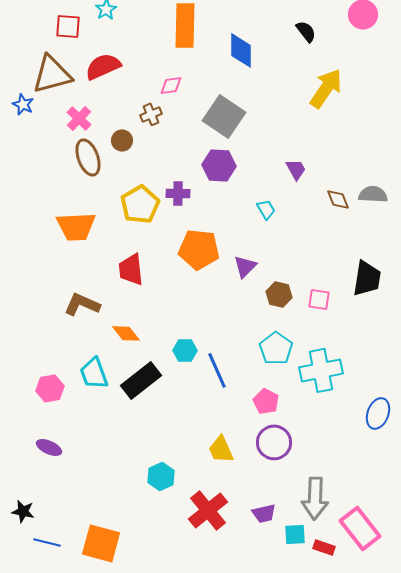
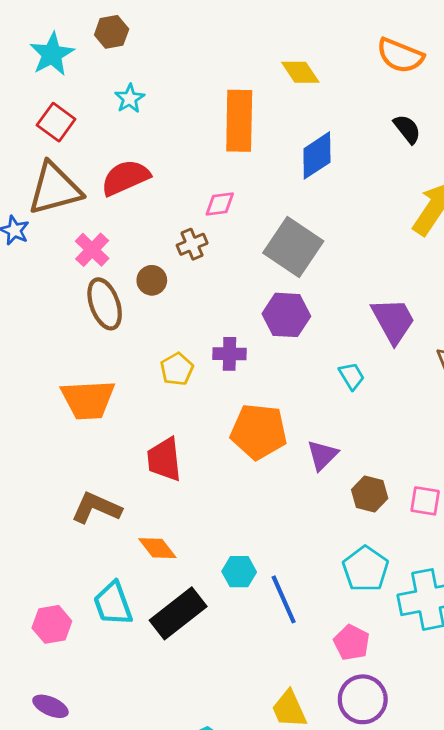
red square: (68, 26) -> (56, 122), moved, turned 32
blue diamond: (241, 50) -> (317, 155), turned 57
purple trapezoid: (296, 169) -> (393, 321), size x1.6
yellow pentagon: (140, 204) -> (177, 369), size x0.6

